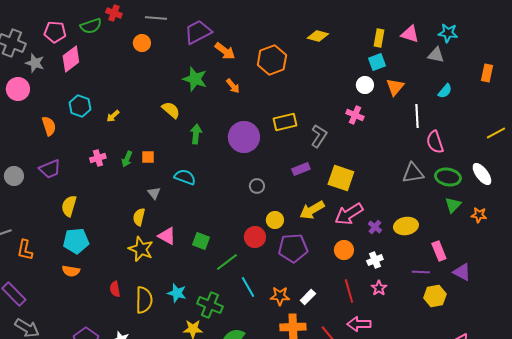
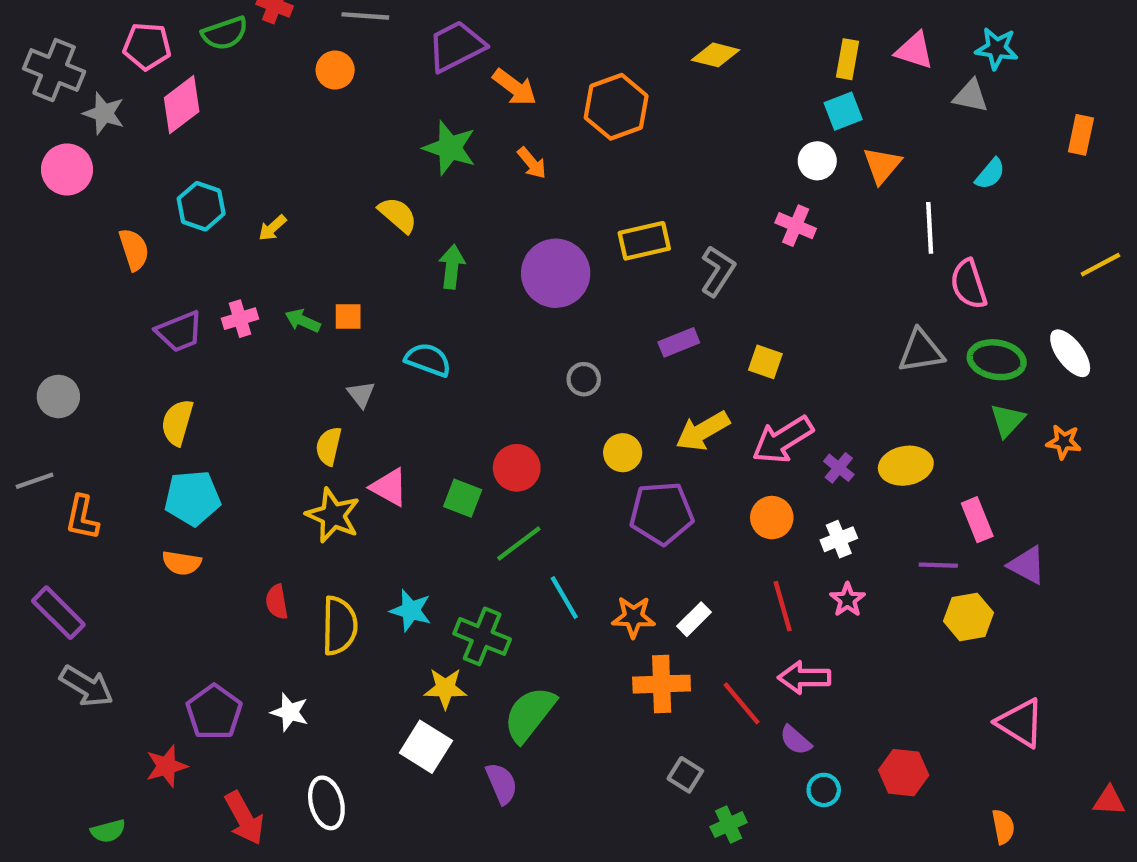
green arrow: (127, 159) -> (303, 321), turned 91
purple trapezoid: (50, 169) -> (179, 332), moved
gray circle: (14, 176) -> (58, 396), moved
yellow square: (341, 178) -> (765, 362), size x0.6
red circle: (255, 237) -> (517, 468), moved

